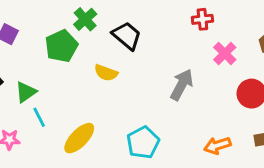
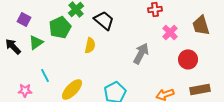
yellow semicircle: (106, 73) -> (90, 45), turned -98
green triangle: (26, 92) -> (36, 42), moved

